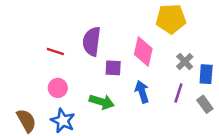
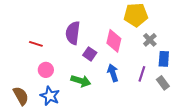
red line: (55, 52) -> (36, 44), moved
gray cross: (185, 62) -> (150, 40), moved
purple square: (113, 68) -> (90, 54), turned 32

